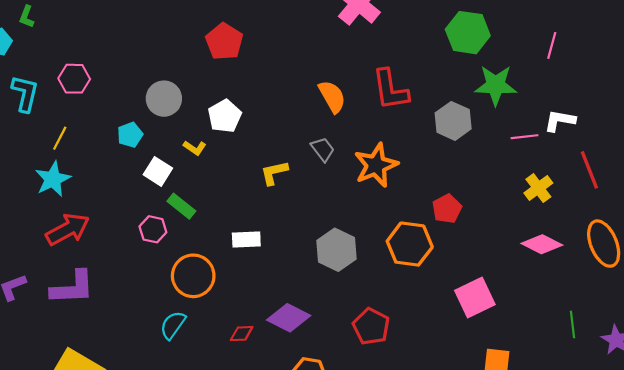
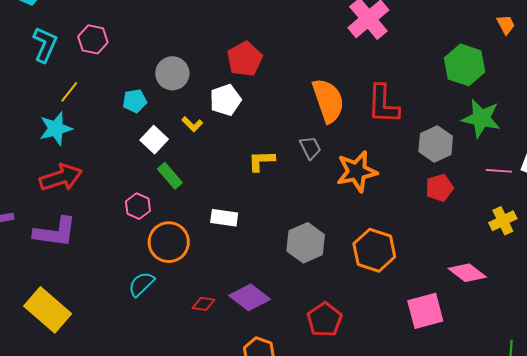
red pentagon: (224, 41) -> (245, 59), moved
orange semicircle: (332, 97) -> (328, 101), size x1.4
red pentagon: (447, 209) -> (439, 188), moved
pink hexagon: (153, 229) -> (138, 206), moved
pink diamond: (542, 244) -> (467, 273), moved

